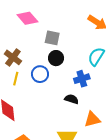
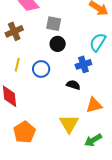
brown cross: (13, 57) -> (14, 31), moved, turned 30
blue circle: (40, 74) -> (41, 69), moved

